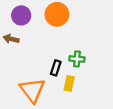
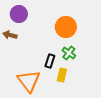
orange circle: (57, 14) -> (66, 27), moved
green cross: (77, 59) -> (69, 53), turned 32

